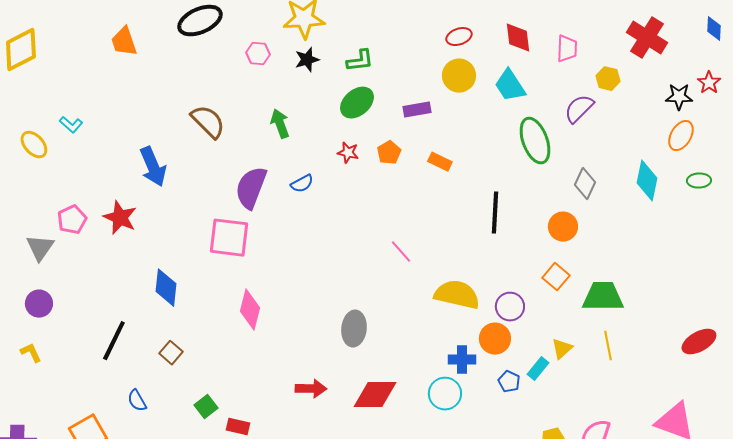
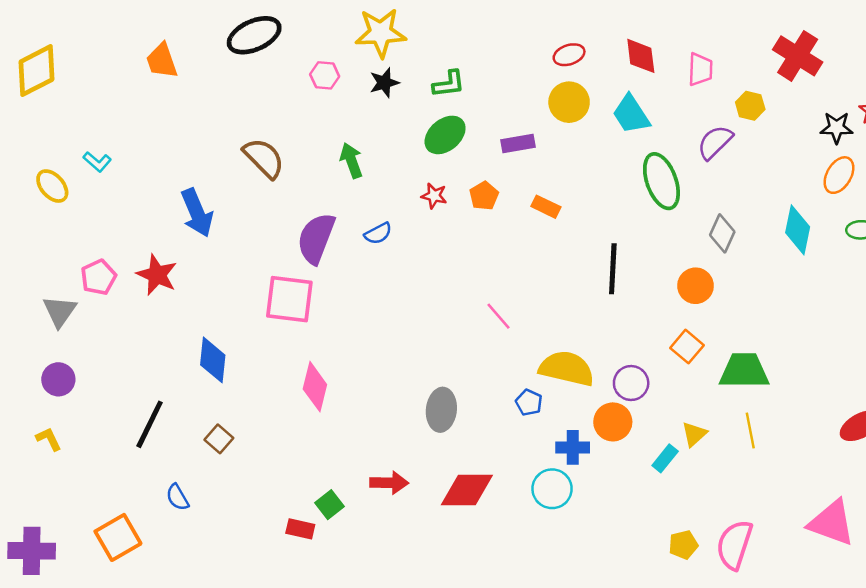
blue pentagon: (509, 382) -> (529, 402), moved
green square: (206, 407) -> (330, 505), moved

